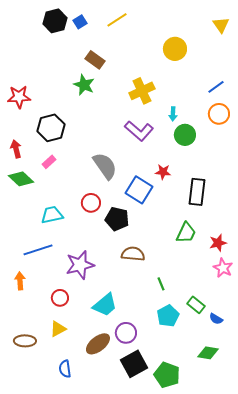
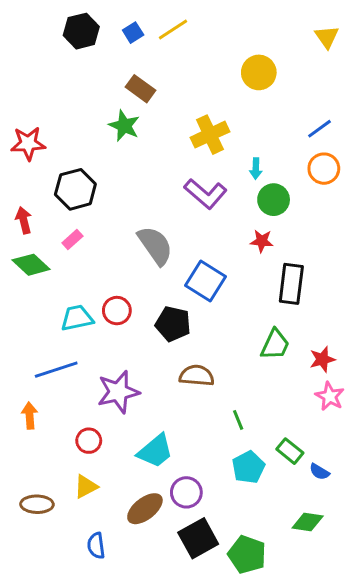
blue square: (80, 22) -> (133, 33), moved
red star: (163, 172) -> (262, 241), moved
red circle: (91, 203) -> (117, 311), moved

